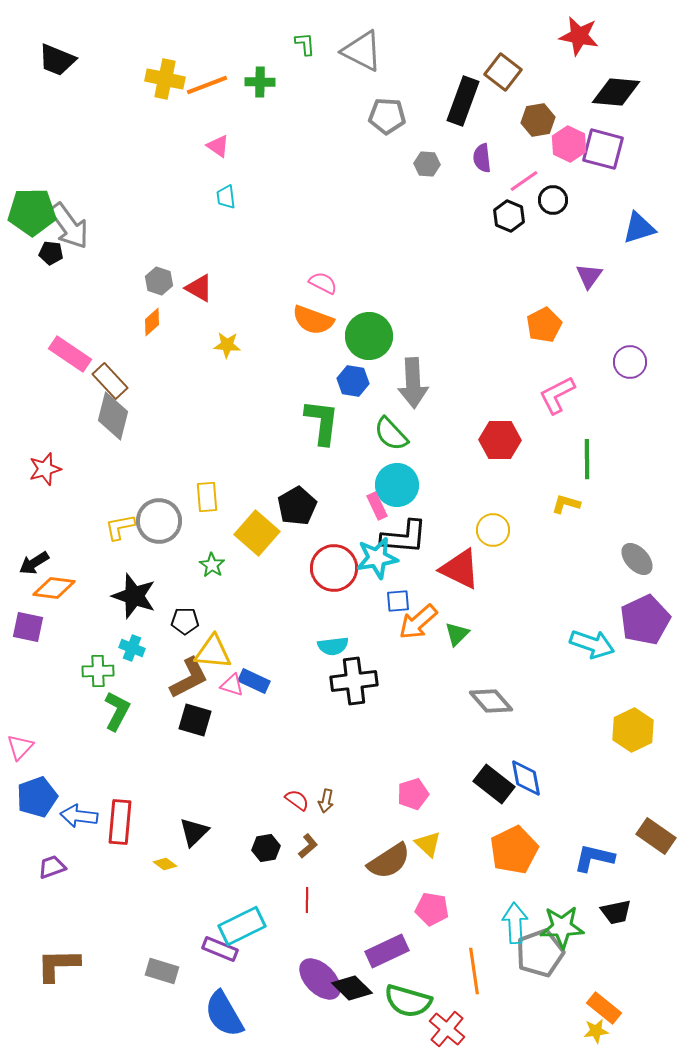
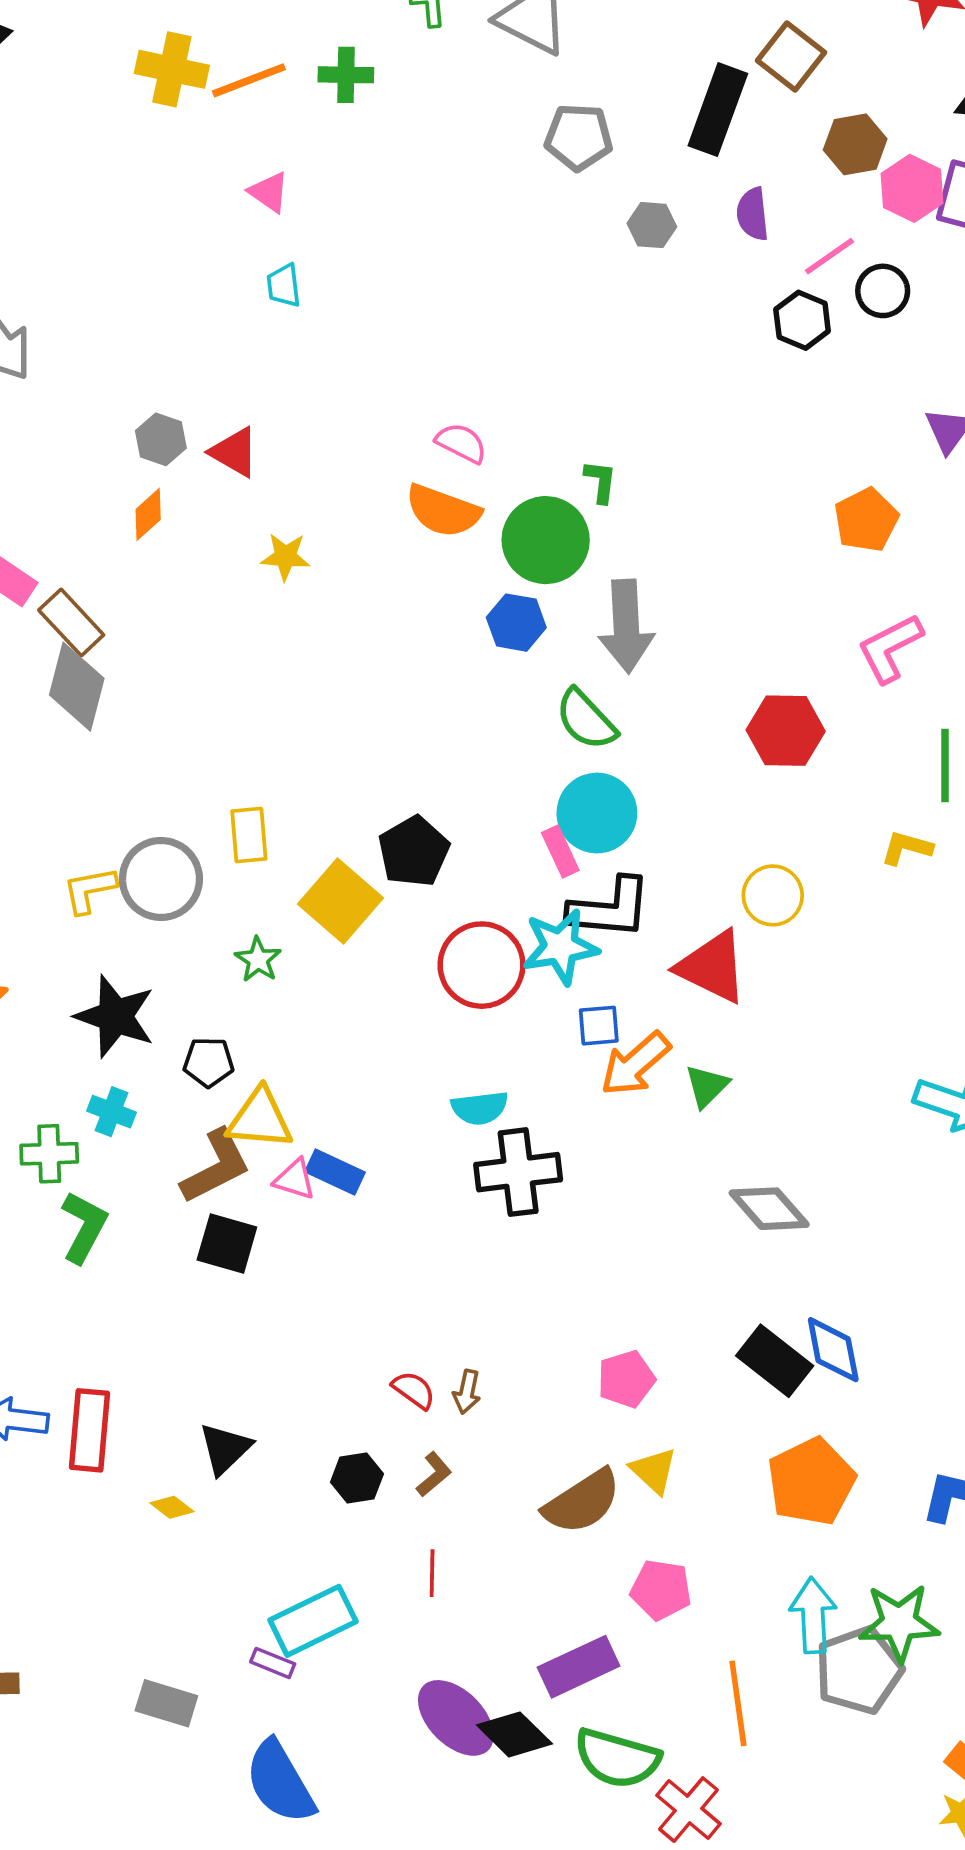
green L-shape: (322, 422) -> (601, 481), moved, size x0.5
purple rectangle: (220, 949) -> (273, 1663), size x0.7

